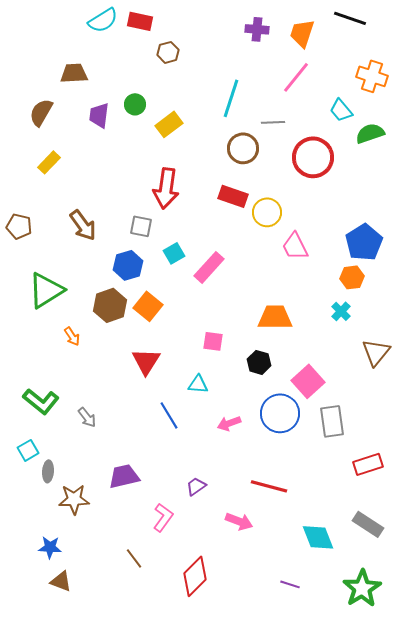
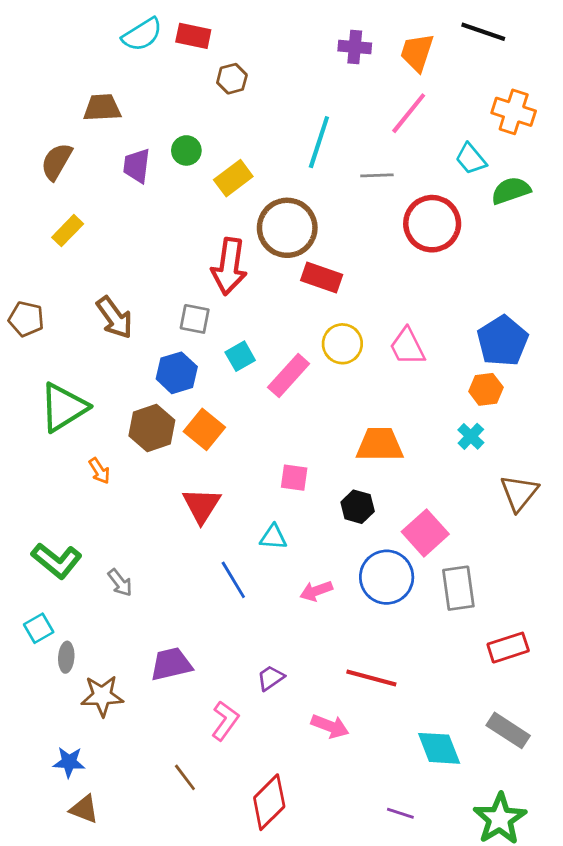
brown circle: (243, 148) -> (287, 228), moved, size x1.4
yellow circle: (267, 212) -> (342, 344), moved

